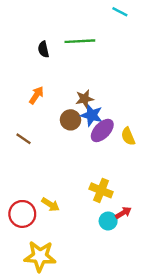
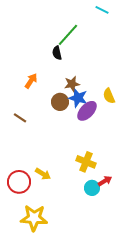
green line: (80, 41) -> (68, 35), turned -45
black semicircle: (43, 49) -> (57, 53), moved
yellow semicircle: (128, 136) -> (109, 96), moved

